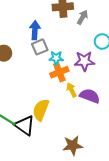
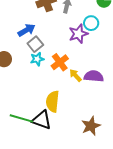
blue arrow: (35, 30) -> (27, 30), turned 72
cyan star: (56, 58) -> (37, 59), moved
purple star: (84, 61) -> (78, 34), moved

